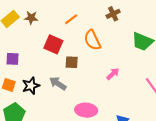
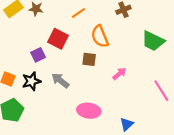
purple square: (13, 59) -> (38, 55), moved, turned -32
brown square: (72, 62) -> (89, 59), moved

